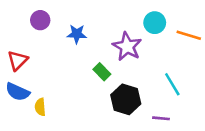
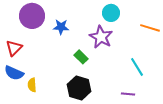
purple circle: (40, 20) -> (32, 16), size x1.6
cyan circle: (155, 23) -> (111, 13), moved
black hexagon: (126, 99) -> (79, 88), moved

